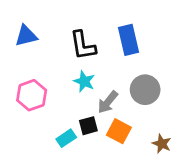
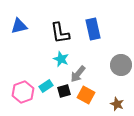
gray circle: (145, 90) -> (121, 65), moved
pink hexagon: (32, 95) -> (23, 92), moved
cyan rectangle: (66, 138) -> (46, 86), moved

